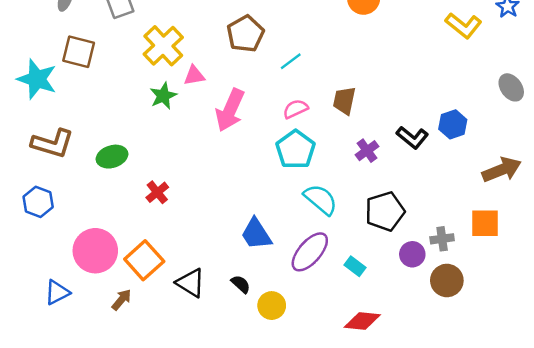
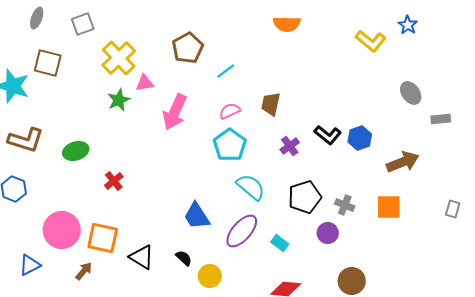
blue hexagon: (453, 124) -> (360, 138), moved
gray cross: (442, 239) -> (345, 205), moved, turned 30
orange square: (144, 260) -> (103, 238), turned -36
brown circle: (447, 280) -> (352, 281), moved

